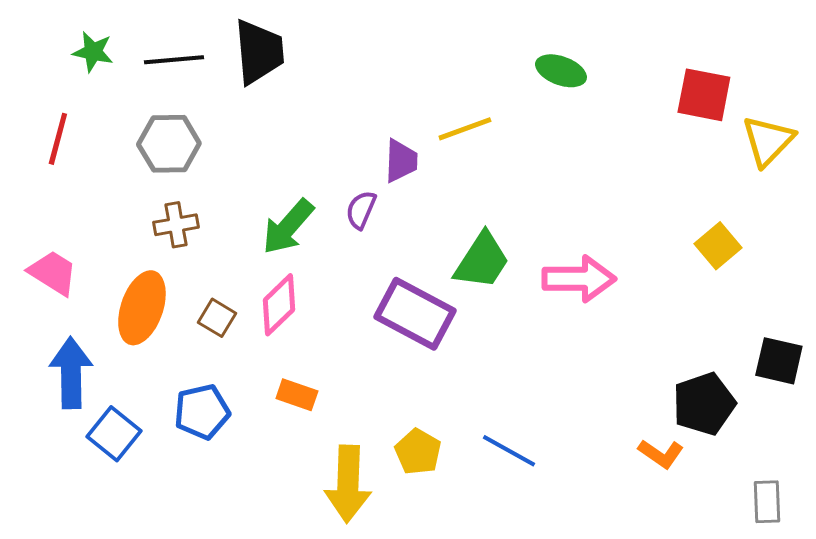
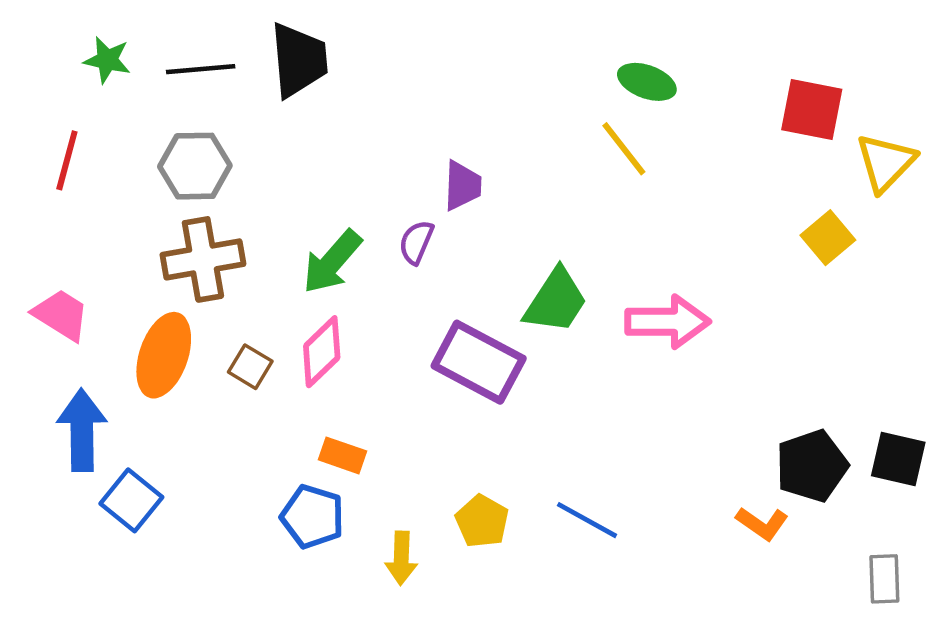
yellow line: (465, 129) -> (624, 149), moved, turned 72
brown cross: (176, 225) -> (203, 259), size x1.6
yellow square: (718, 246) -> (828, 238), moved
black square: (779, 361) -> (898, 459), moved
blue pentagon: (202, 412) -> (312, 517), moved, turned 30
yellow arrow: (348, 484) -> (401, 558), size x0.6

